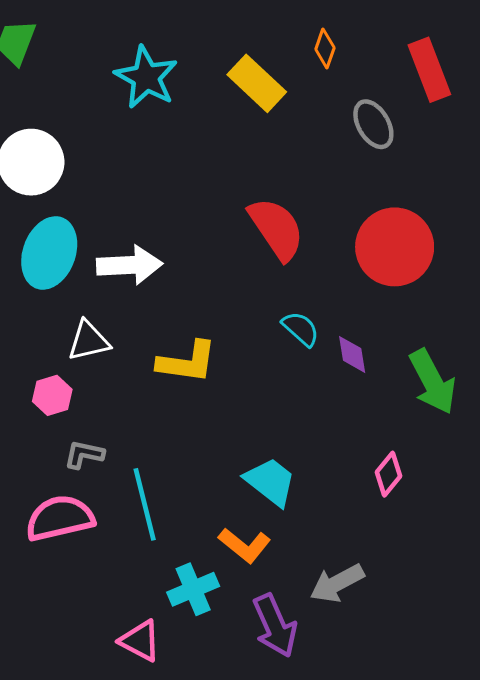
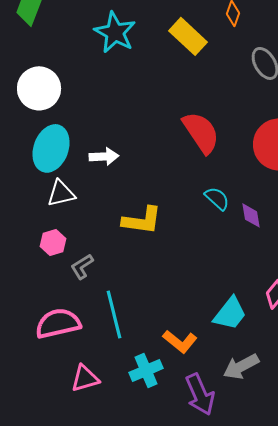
white arrow: (130, 265) -> (104, 156), size x0.7
white triangle: (89, 341) -> (61, 193), moved
gray L-shape: (84, 454) -> (82, 266), moved, turned -44
cyan trapezoid: (270, 482) -> (230, 313), moved, turned 90
pink triangle: (140, 641) -> (85, 378), moved, turned -44

